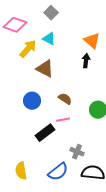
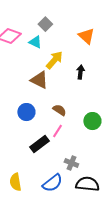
cyan triangle: (49, 39) -> (35, 42), moved
orange triangle: (92, 41) -> (86, 36), moved
yellow arrow: (28, 49) -> (54, 60), moved
pink line: (63, 120) -> (57, 131), turned -48

